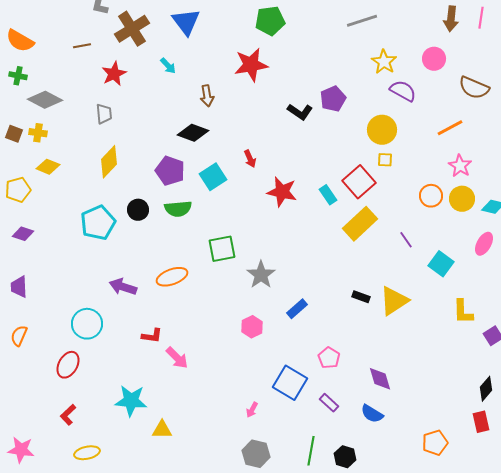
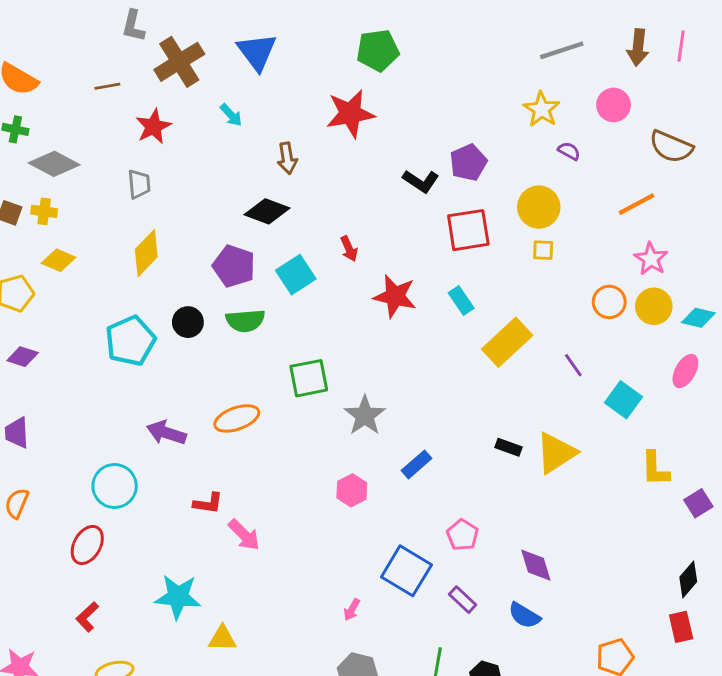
gray line: (362, 21) -> (562, 50), moved
purple semicircle: (403, 91) -> (569, 151), size x0.6
red square: (359, 182) -> (468, 230), moved, turned 32

